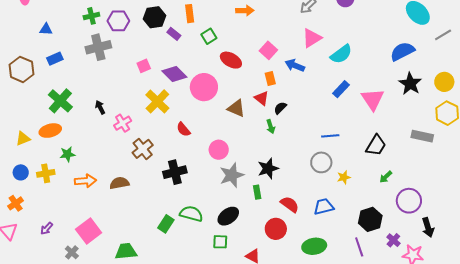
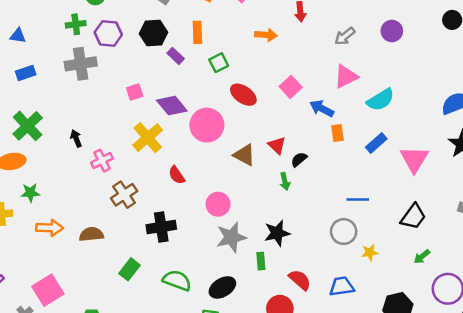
orange rectangle: (270, 79) -> (337, 133), moved
green rectangle: (166, 224) -> (130, 269), moved

